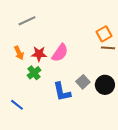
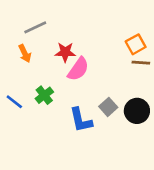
orange arrow: (19, 53) -> (25, 53), moved
red star: (39, 54) -> (65, 52), moved
blue line: (17, 105) -> (14, 102), moved

